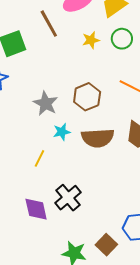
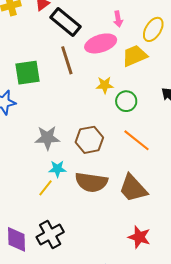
green circle: (122, 39) -> (126, 101), moved
gray star: (46, 103) -> (47, 138), turned 30
yellow line: (40, 158) -> (46, 188), moved

